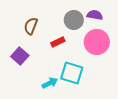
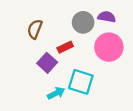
purple square: (20, 56) -> (47, 63), moved

